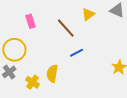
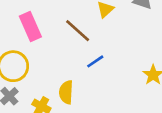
pink rectangle: (30, 21) -> (30, 26), size x1.5

